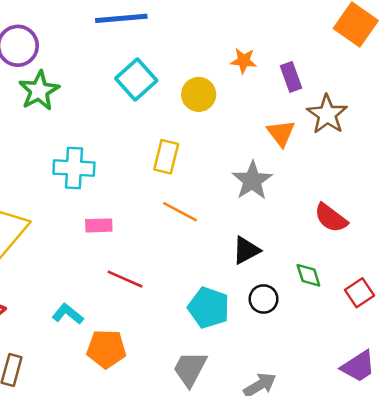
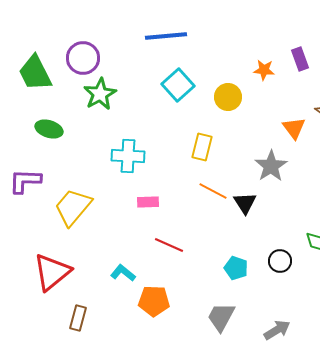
purple rectangle: (291, 77) -> (300, 59), moved
black triangle: (246, 250) -> (245, 203), moved, turned -35
cyan pentagon: (209, 308) -> (236, 268), size x0.7

